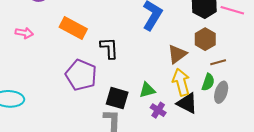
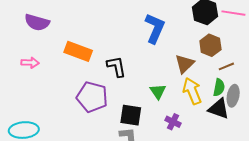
green triangle: (147, 90) -> (158, 91), moved, turned -42
black triangle: (187, 103) -> (219, 109), moved

